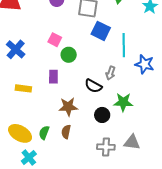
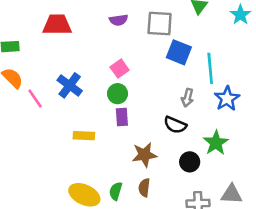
pink square: (55, 40) -> (120, 69), turned 32
green circle: (69, 55) -> (118, 94), moved
blue star: (145, 64) -> (227, 99), moved, turned 30
gray arrow: (110, 73) -> (187, 98), moved
green star: (123, 102) -> (216, 143), turned -30

